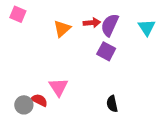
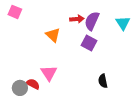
orange triangle: (62, 29) -> (53, 35), moved, turned -35
black semicircle: (112, 104) -> (103, 81), moved

